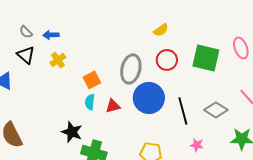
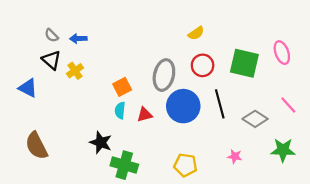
yellow cross: (58, 60) -> (75, 71), moved
black line: (183, 111) -> (220, 104), moved

